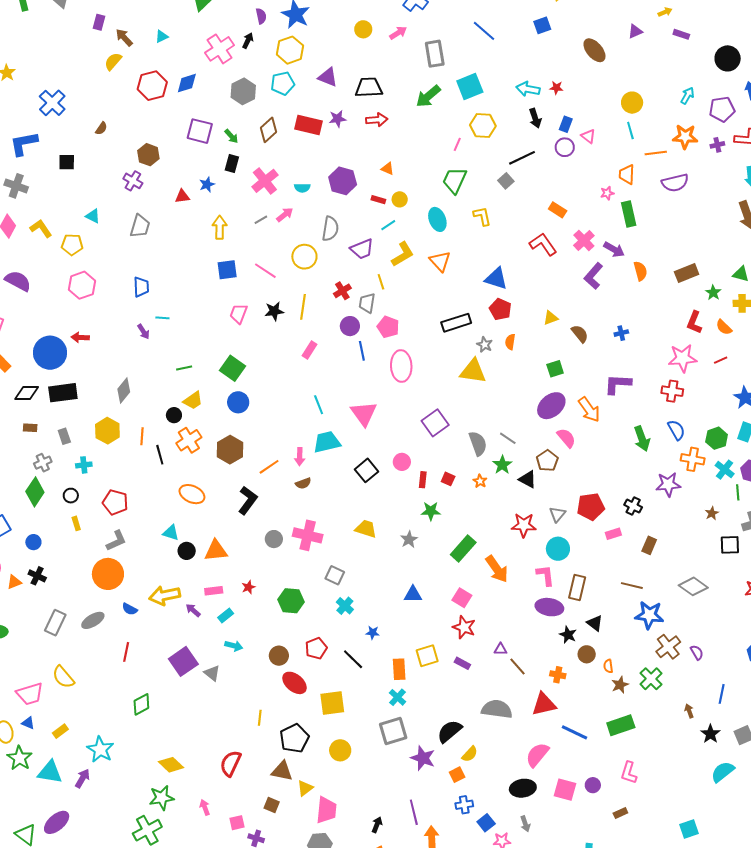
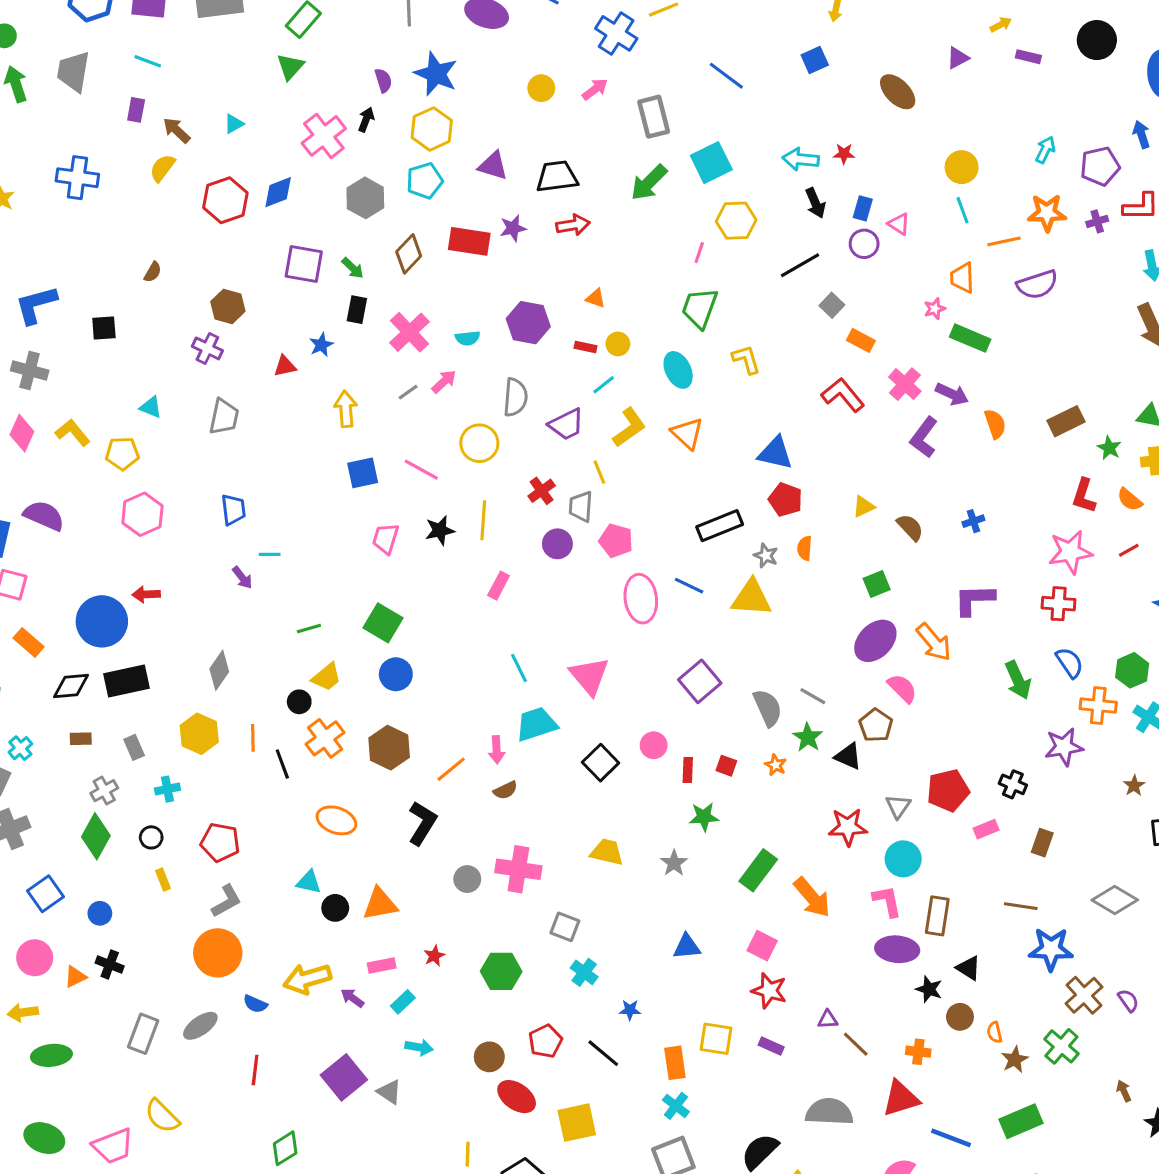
black circle: (728, 58) -> (1097, 40), moved
blue cross: (52, 103) -> (77, 178), moved, turned -32
gray square: (506, 181) -> (832, 305), moved
green rectangle: (629, 214) -> (970, 338), turned -50
blue line: (362, 351) -> (689, 586), moved, turned -48
yellow square: (427, 656) -> (716, 1039), turned 30

